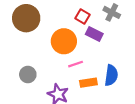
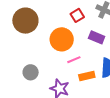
red square: (82, 17) -> (77, 15), turned 32
purple rectangle: (94, 34) -> (97, 37), moved

